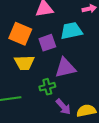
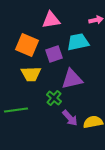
green cross: (47, 87) -> (54, 98), turned -35

